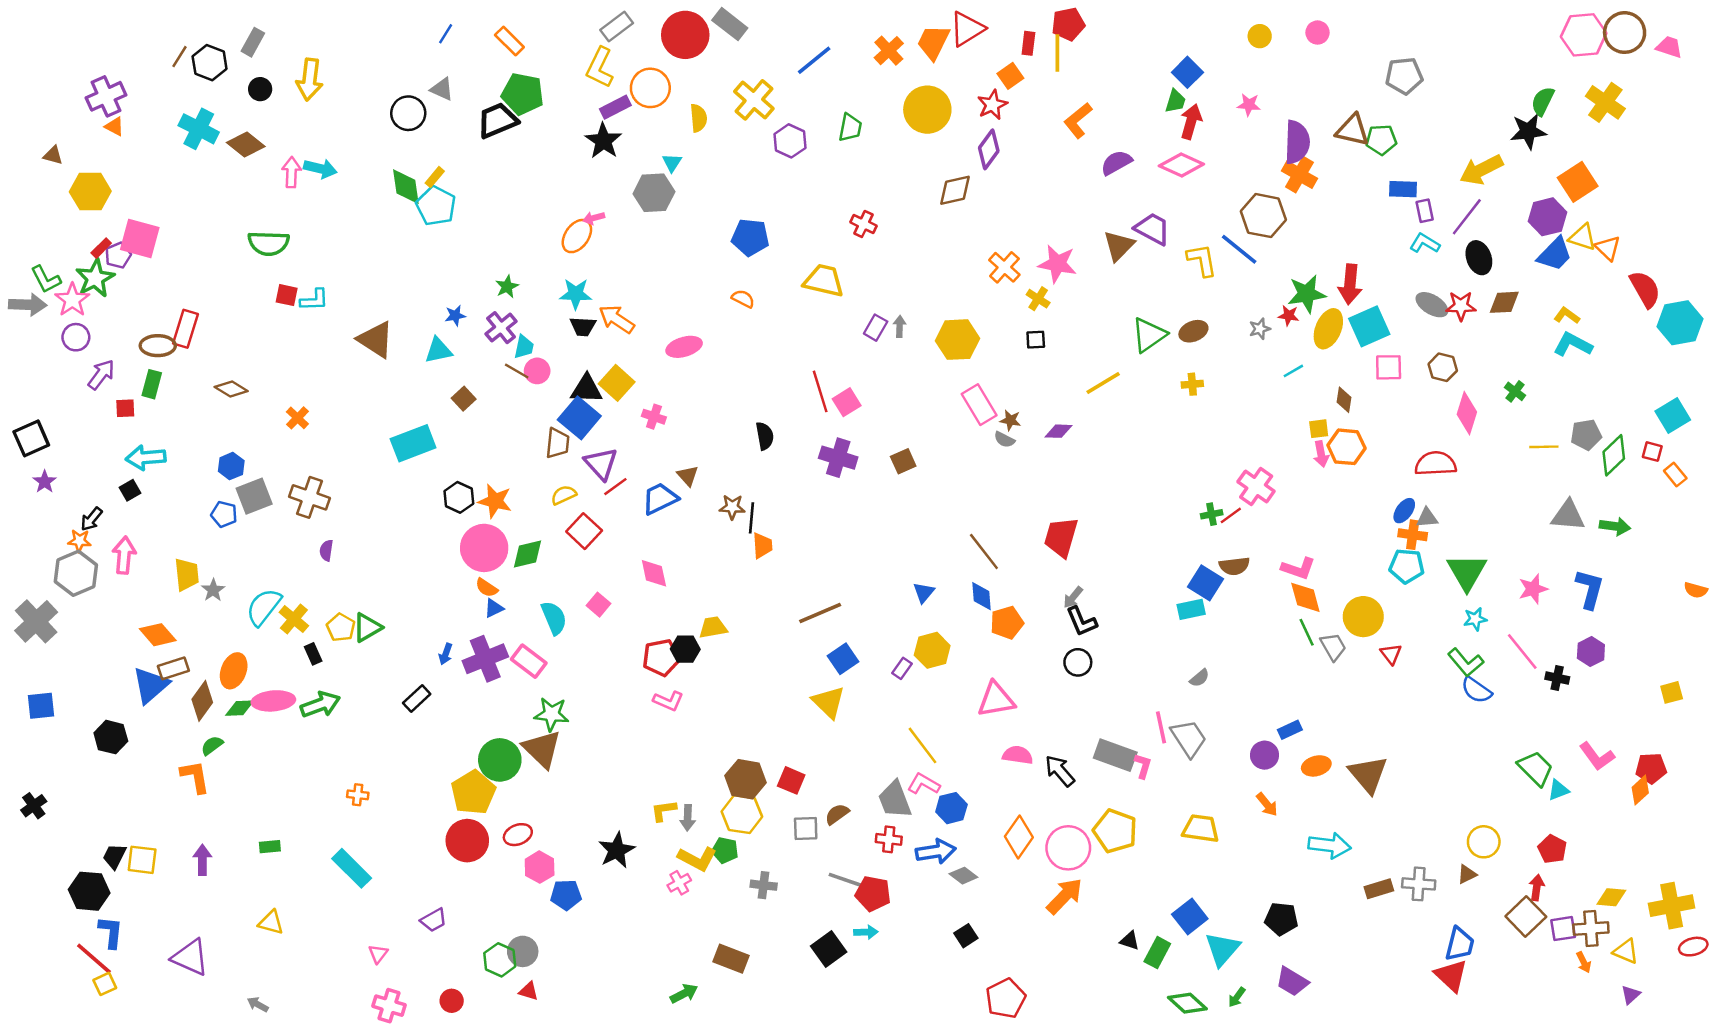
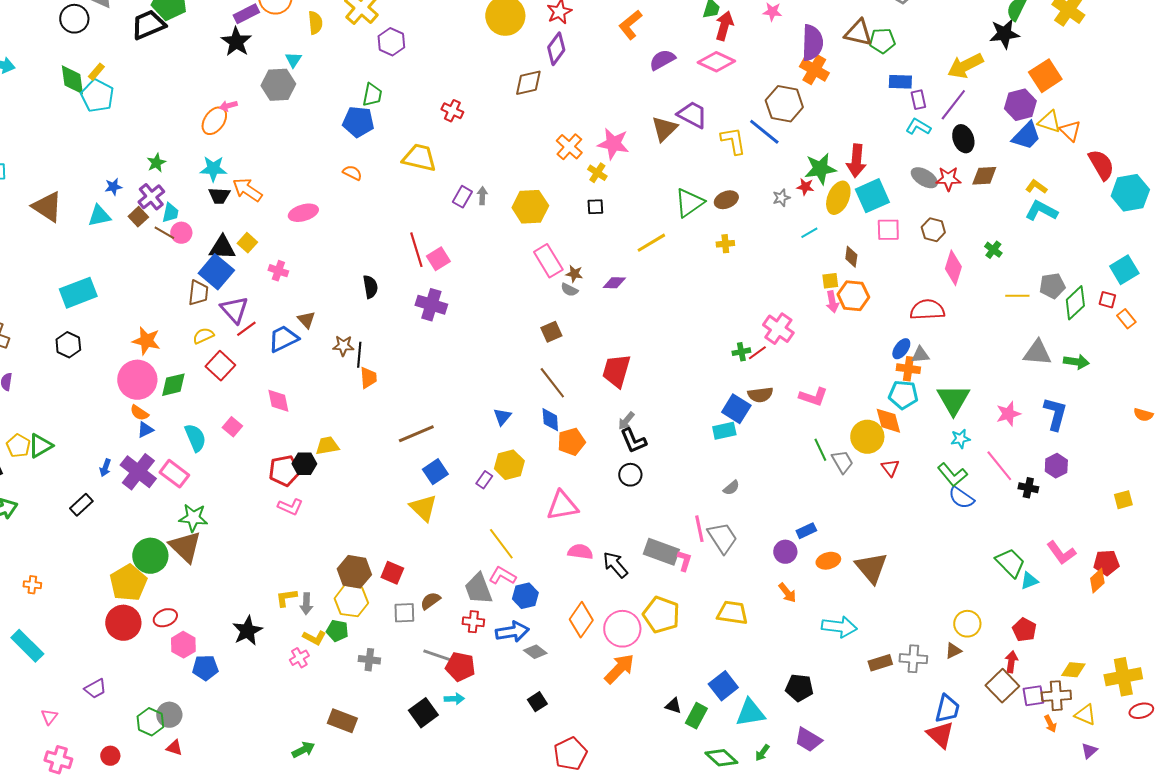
green trapezoid: (850, 128) -> (372, 95), moved
yellow square: (617, 383) -> (247, 243), size x0.7
brown square: (464, 399) -> (138, 217), moved
brown square: (903, 461) -> (551, 332), moved
black hexagon: (459, 497) -> (68, 345), moved
orange diamond: (1305, 597) -> (888, 421), moved
purple cross: (485, 659) -> (138, 472), turned -30
yellow L-shape: (697, 859) -> (314, 638), size x0.7
cyan triangle: (1222, 949) -> (750, 713), turned 40

